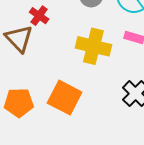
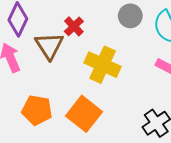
yellow cross: (93, 46) -> (103, 65), moved

